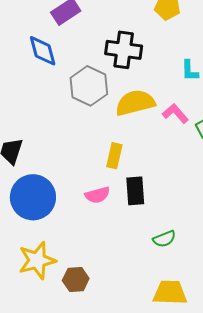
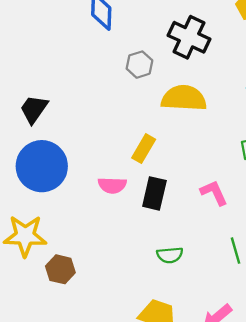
gray hexagon: (89, 86) -> (139, 65), size x0.6
pink L-shape: (175, 113) -> (214, 193), moved

